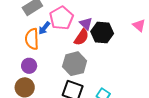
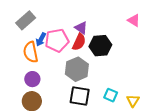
pink pentagon: (61, 18) -> (57, 40), moved, turned 30
black hexagon: (102, 32) -> (100, 46), moved

